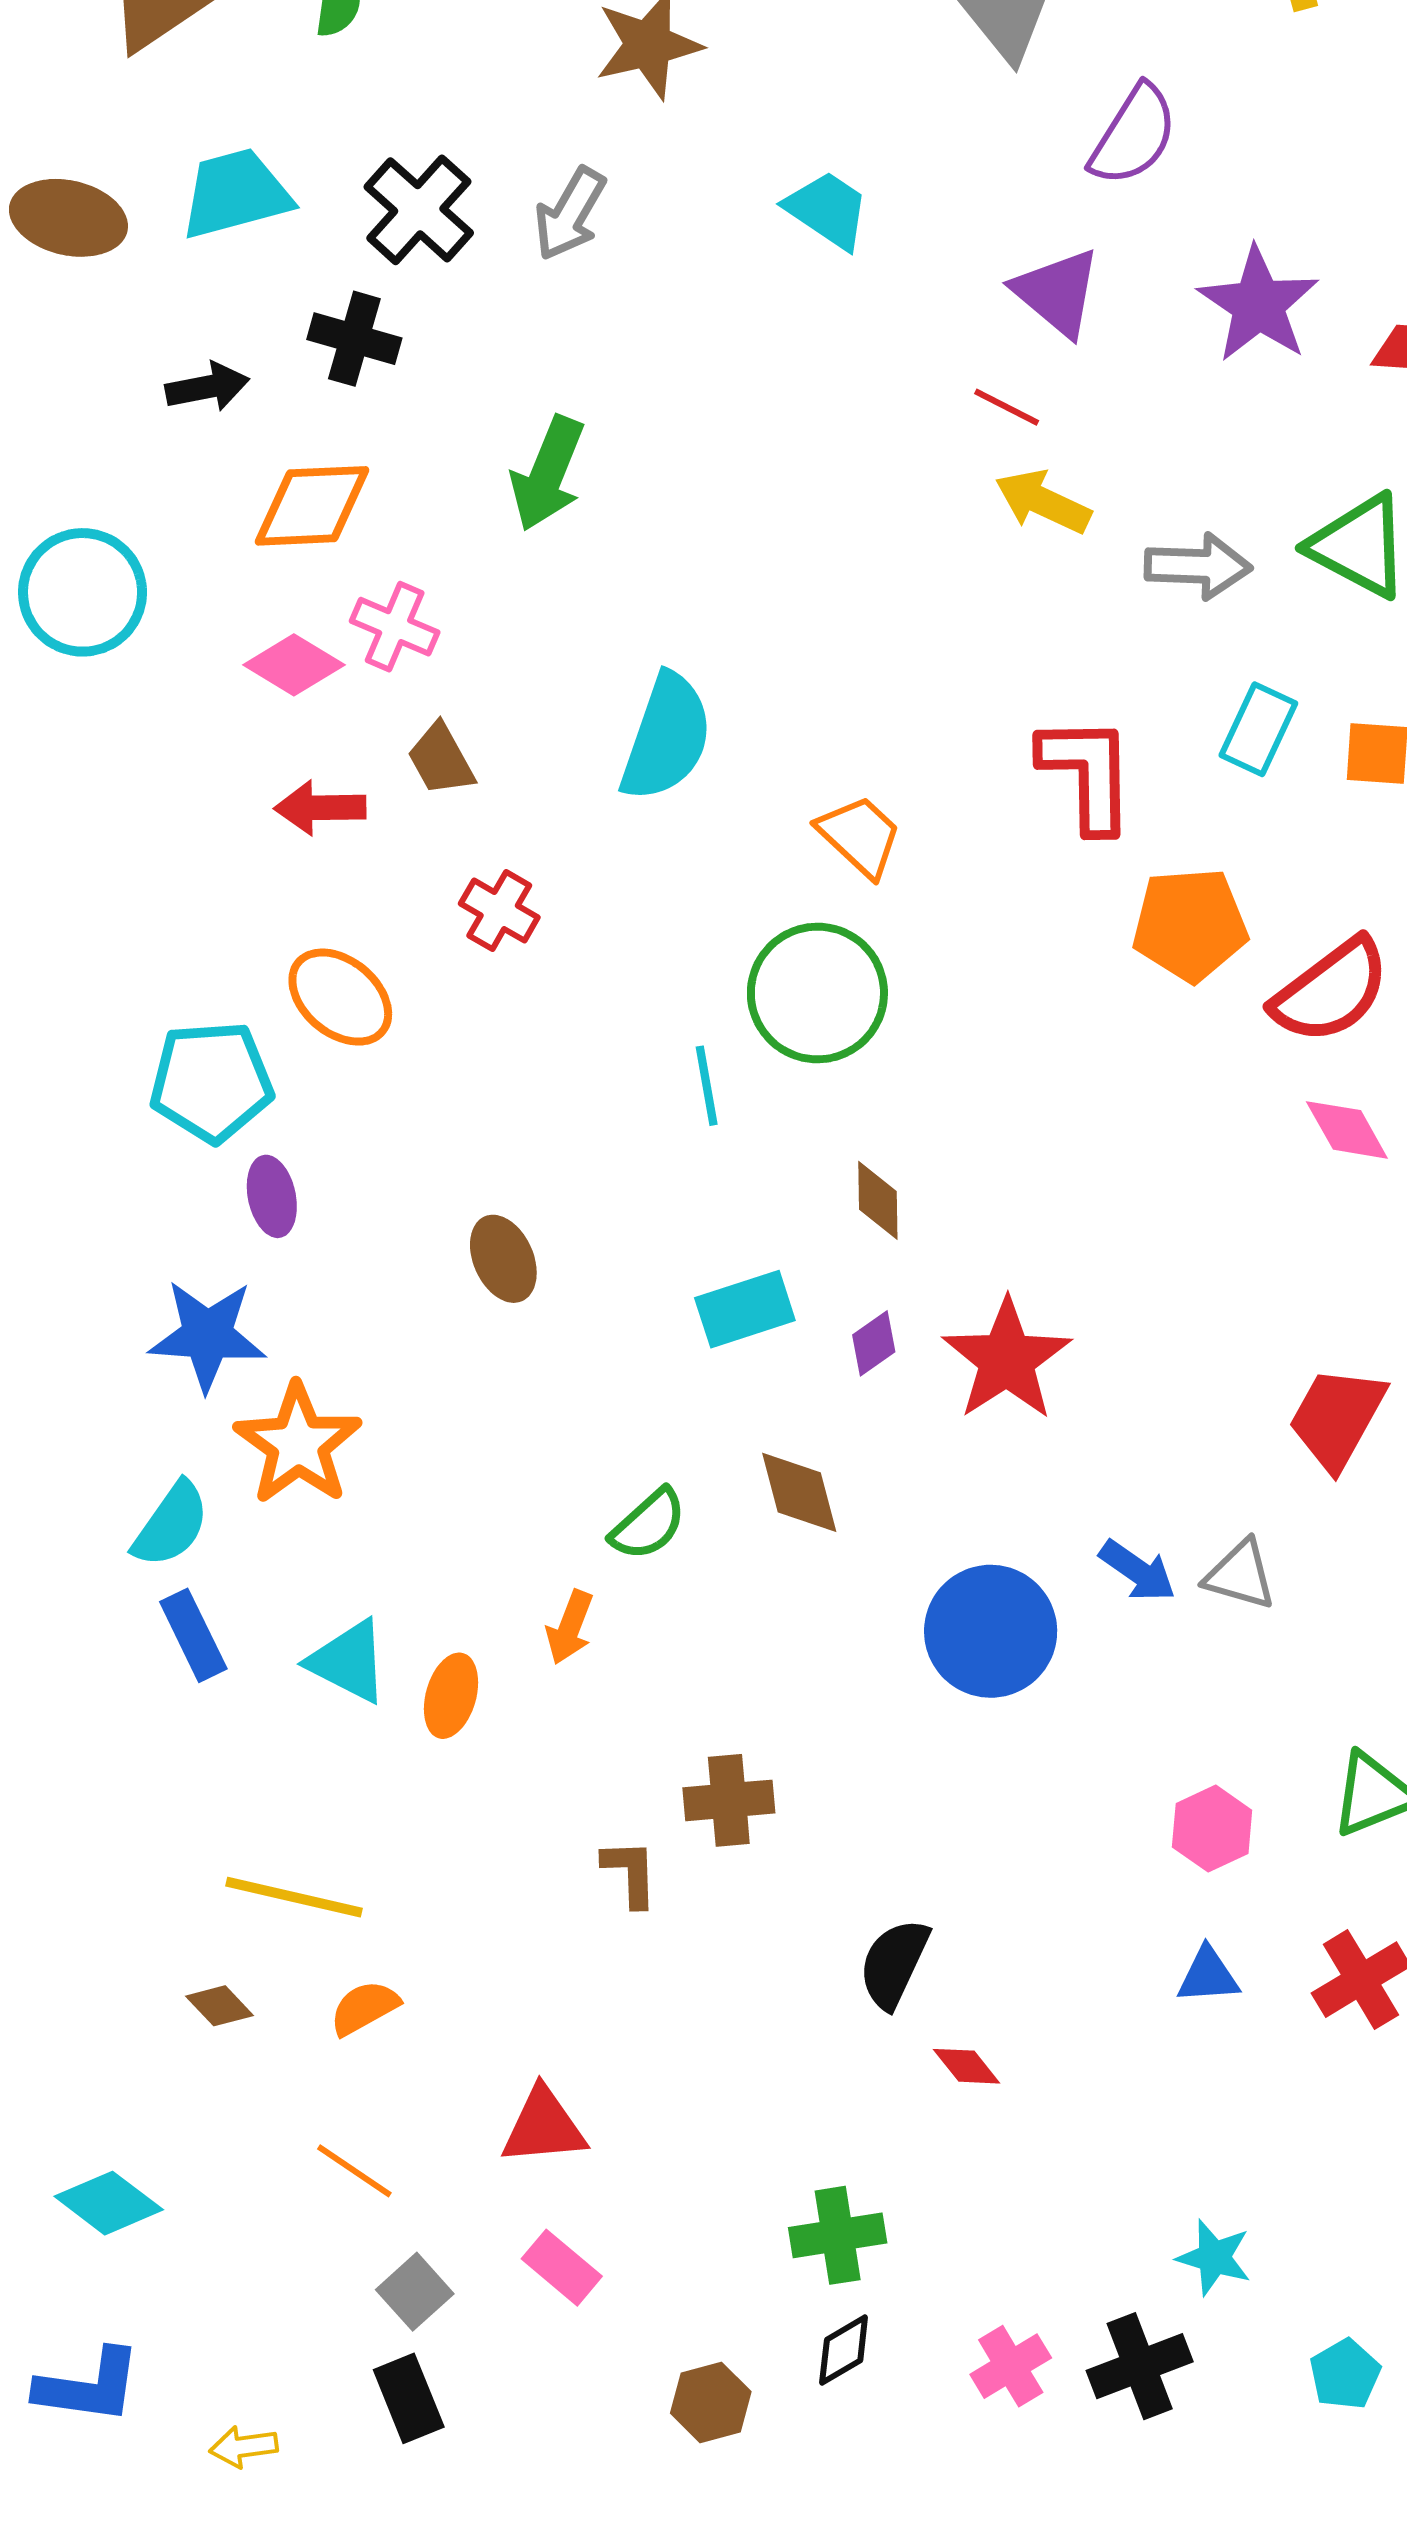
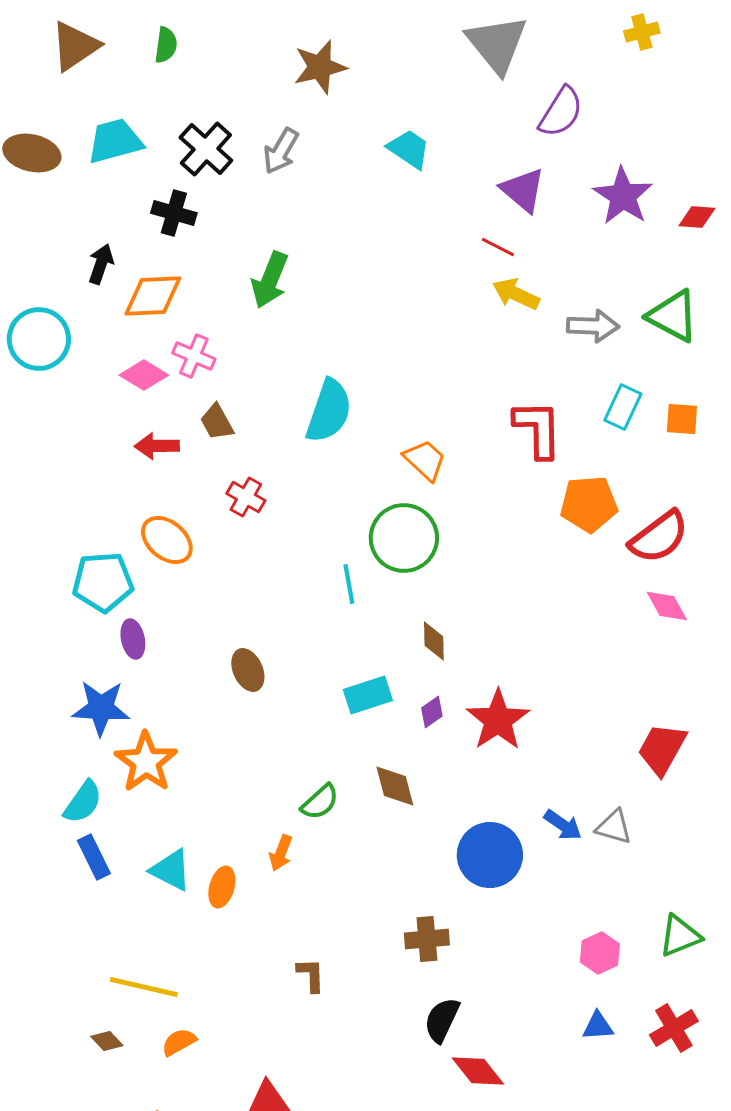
black arrow: (207, 387) -> (101, 264), moved, turned -60
brown cross: (729, 1800) -> (427, 939), moved
red diamond: (966, 2066) -> (478, 1071), size x1.6

